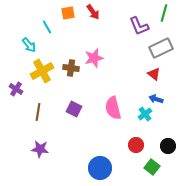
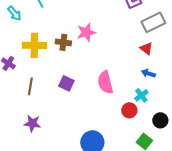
cyan arrow: (29, 45) -> (14, 13), moved
yellow cross: (42, 71) -> (34, 45), turned 30
cyan cross: (145, 114) -> (141, 95), moved
red circle: (136, 145) -> (129, 110), moved

